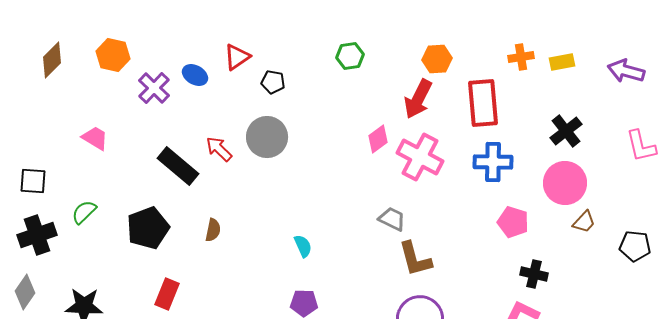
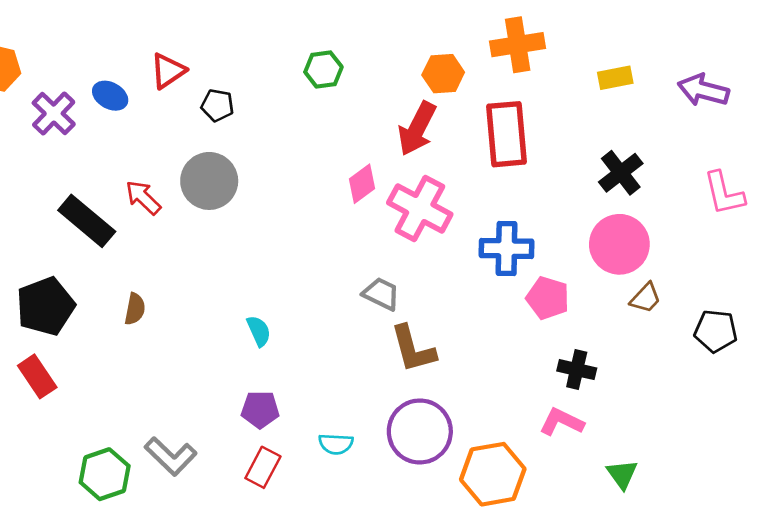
orange cross: (521, 57) -> (518, 45), moved, size x1.5
blue cross: (493, 162) -> (507, 248), moved
red rectangle: (167, 294) -> (37, 376), moved, turned -56

